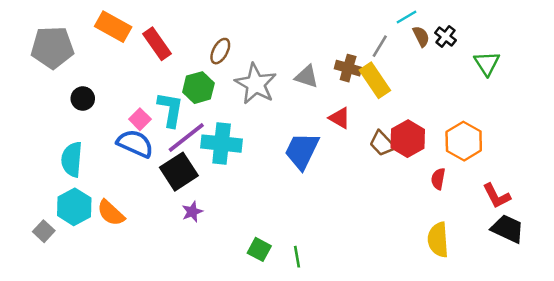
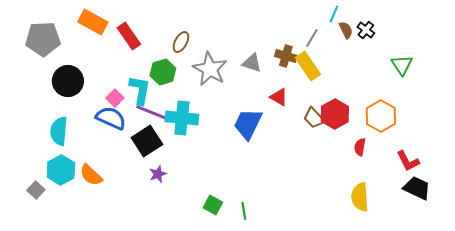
cyan line: (407, 17) -> (334, 14), turned -36
green triangle: (487, 63) -> (402, 65), moved
black circle: (83, 99) -> (68, 81), size x1.6
purple line: (186, 137) -> (153, 113), turned 60

